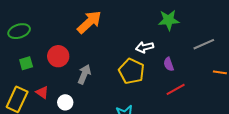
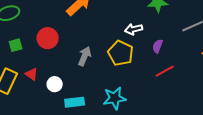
purple semicircle: (169, 64) -> (158, 46), turned 40
gray arrow: (84, 74) -> (85, 56), moved

